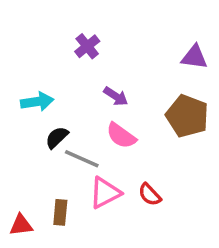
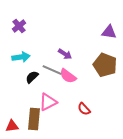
purple cross: (87, 46) -> (19, 26), moved
gray line: (82, 159) -> (52, 70), moved
pink triangle: (105, 193) -> (48, 102), moved
brown rectangle: (60, 212) -> (34, 119), size x1.5

